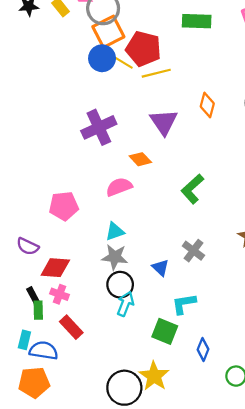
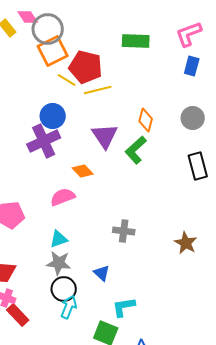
blue circle: (102, 58) -> (53, 116), moved
green L-shape: (192, 189) -> (136, 150), moved
gray cross: (193, 251) -> (124, 231), moved, turned -30
red rectangle: (71, 327) -> (18, 315), moved

